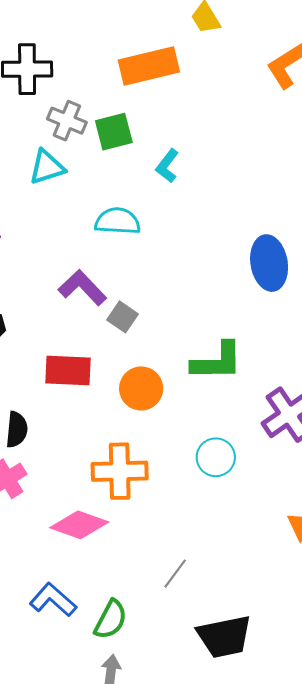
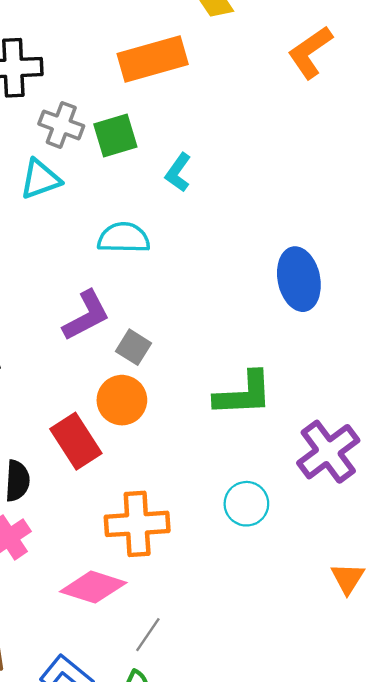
purple L-shape: (82, 288) -> (86, 316), turned 108
red rectangle: (68, 370) -> (76, 441), moved, turned 57
orange circle: (141, 388) -> (122, 400), moved
gray line: (175, 574) -> (148, 635), moved

